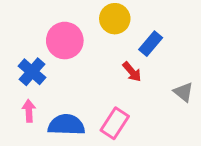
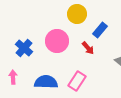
pink circle: (65, 41) -> (57, 41), moved
pink arrow: (29, 111) -> (13, 77), moved

